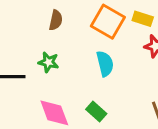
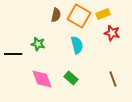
yellow rectangle: (143, 19) -> (103, 14), turned -40
brown semicircle: (56, 20) -> (56, 15), moved

